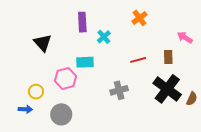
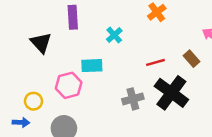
purple rectangle: (82, 22) -> (73, 17), moved
brown rectangle: (168, 57) -> (191, 59), turned -40
black cross: (167, 89) -> (171, 93), moved

